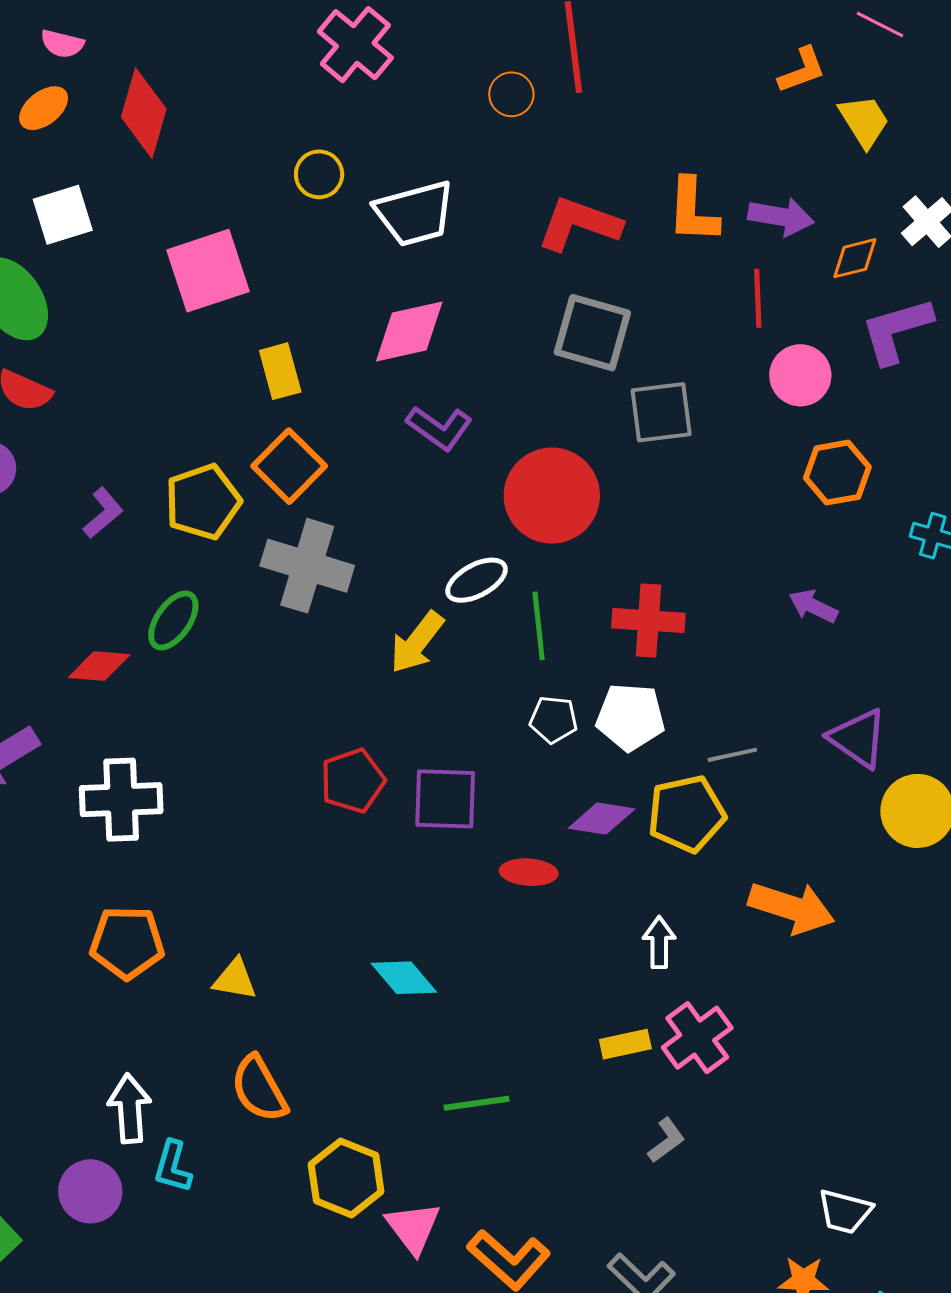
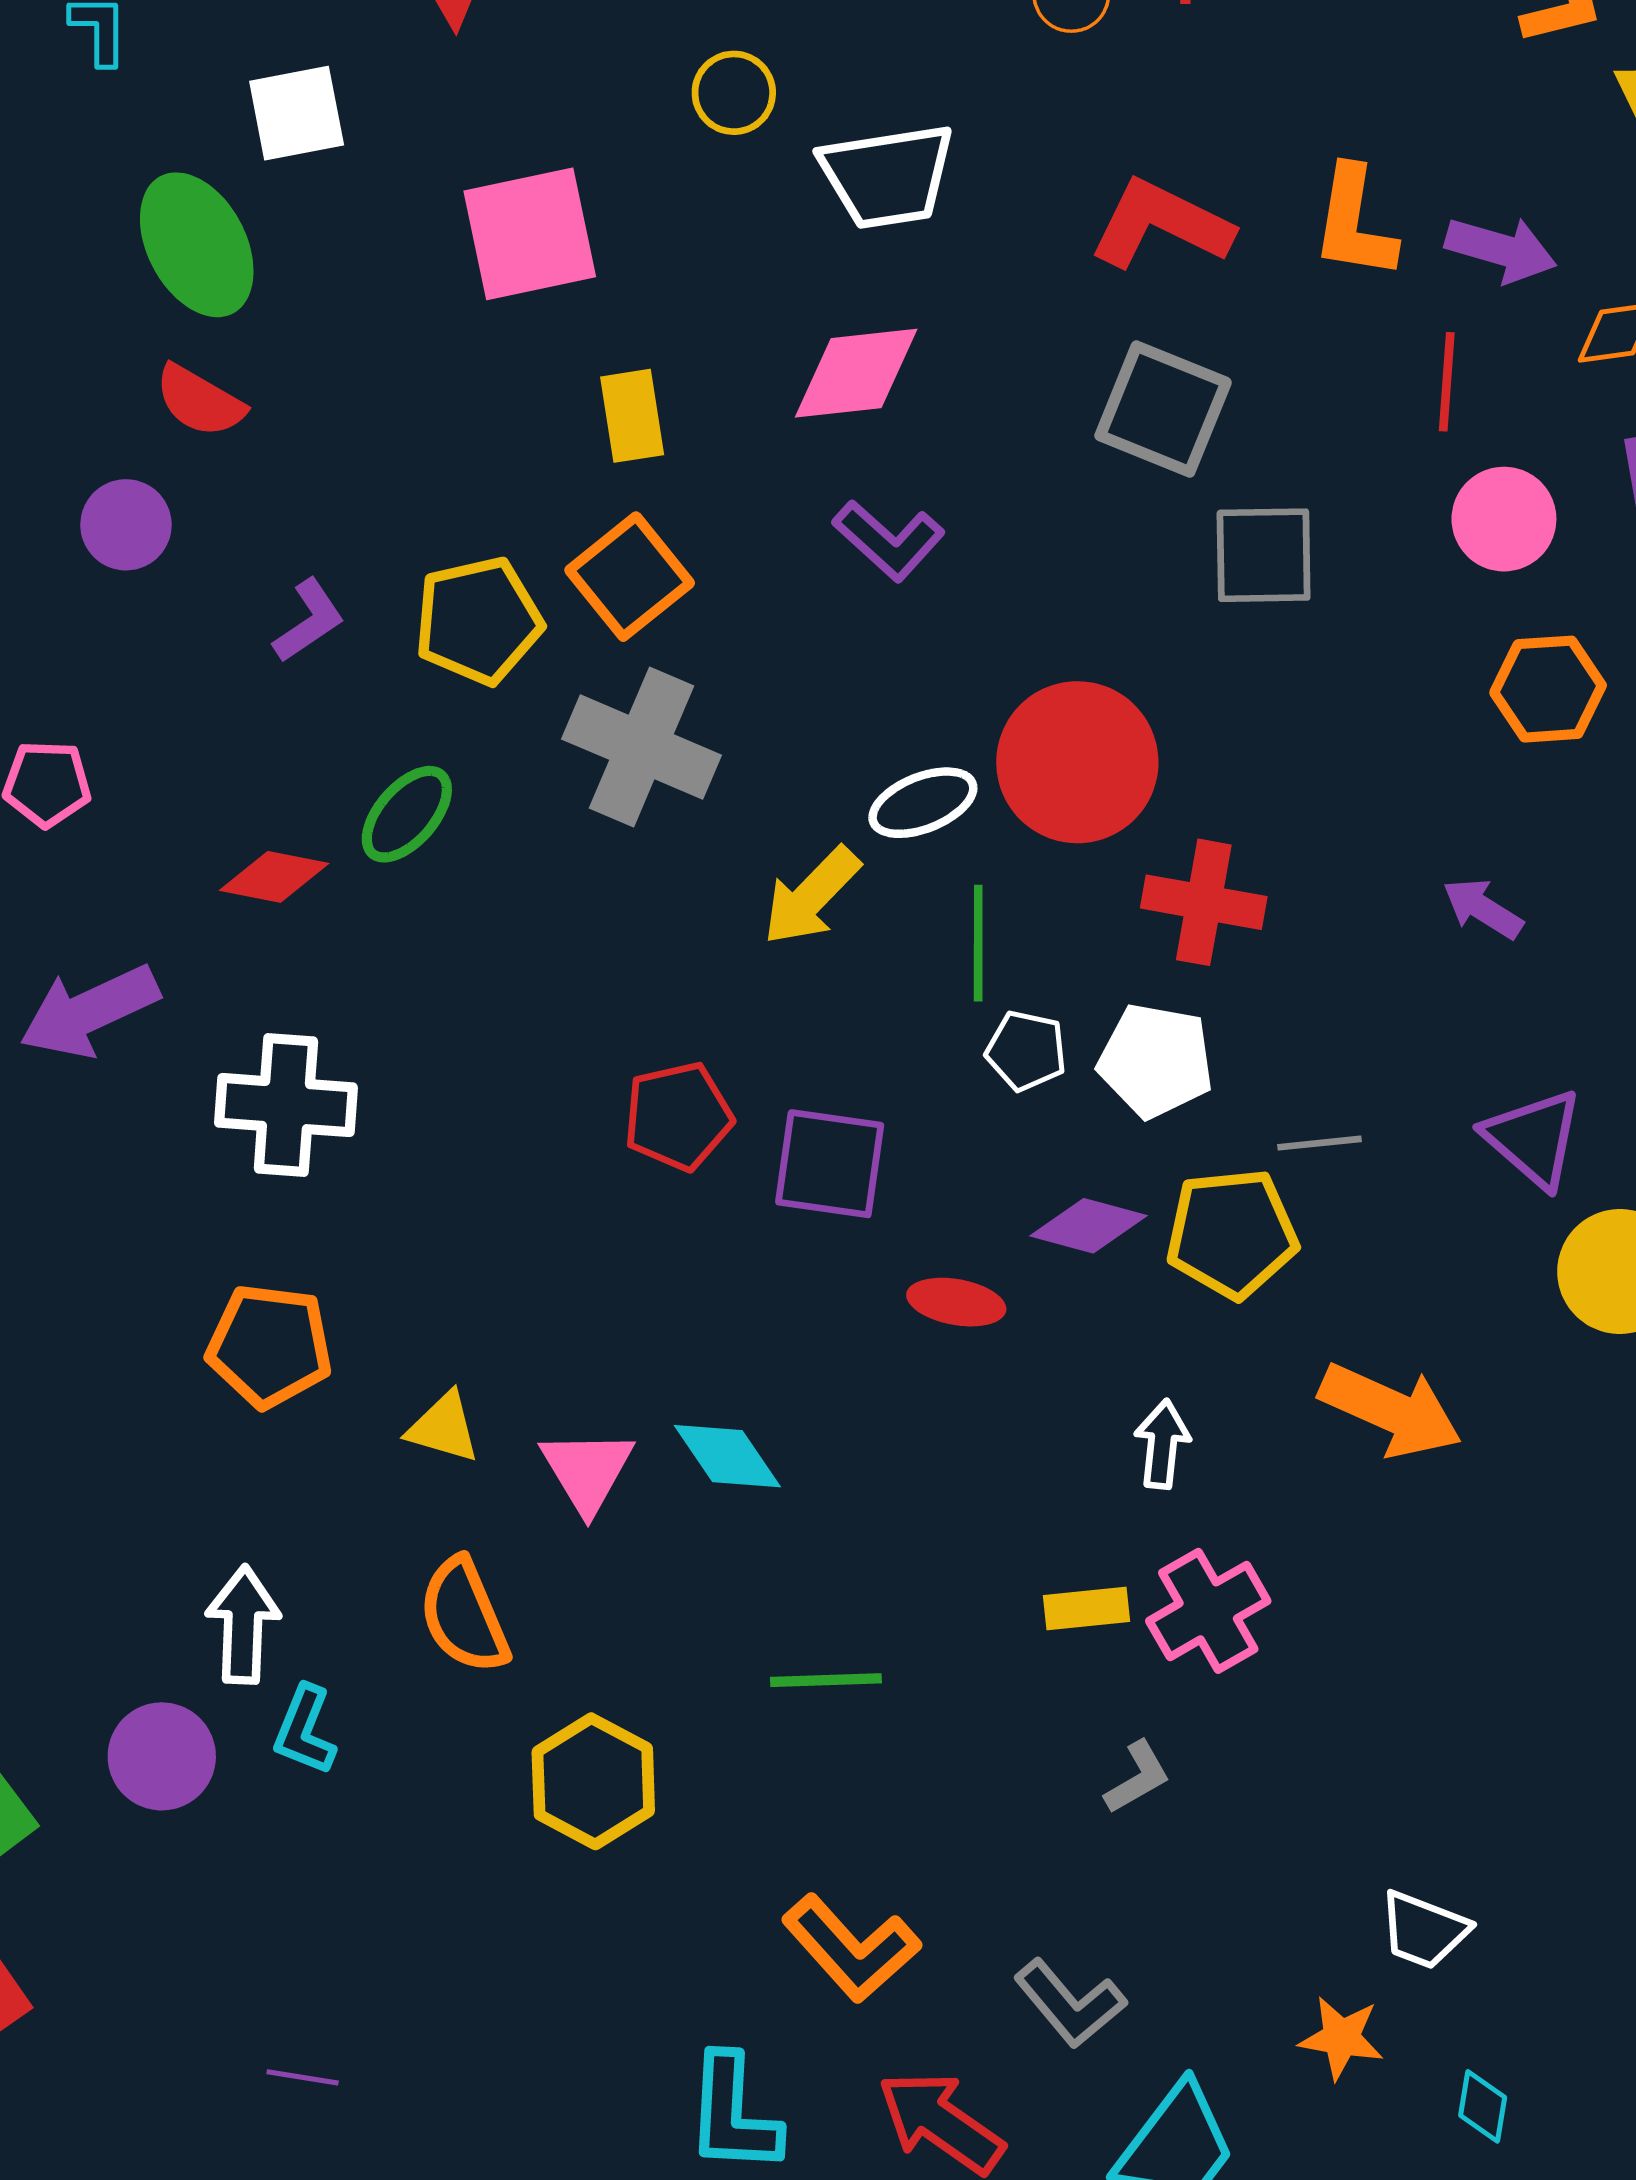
red circle: (552, 496) -> (1077, 762), moved
green line: (539, 626) -> (978, 943), moved
pink triangle: (413, 1228) -> (587, 1471), moved

